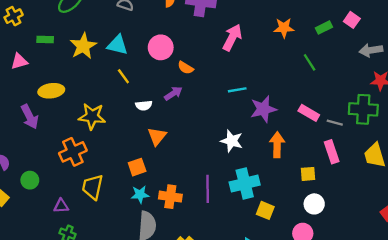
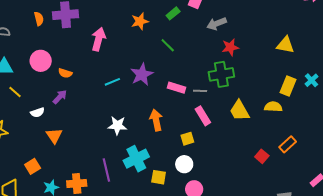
purple star: (263, 109) -> (142, 74), moved
orange square: (137, 167) -> (33, 166), moved
white circle: (314, 204) -> (184, 164), moved

